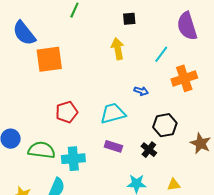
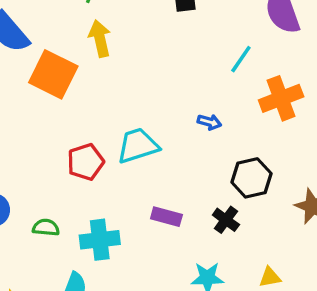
yellow arrow: (118, 49) -> (100, 38), moved
orange square: (49, 59) -> (53, 74), turned 36
cyan trapezoid: (113, 113) -> (138, 146), moved
green semicircle: (42, 150) -> (46, 227), size x0.6

